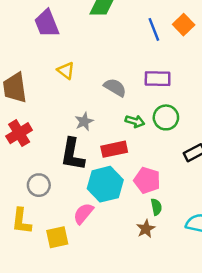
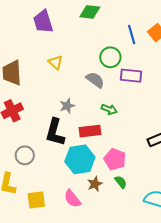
green circle: (166, 117) -> (110, 57), moved
green semicircle: (156, 207) -> (121, 182), turned -32
pink semicircle: (83, 213) -> (72, 199), moved, turned -84
brown star: (146, 229) -> (95, 184), moved

